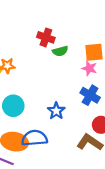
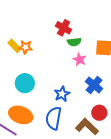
pink star: (89, 68) -> (79, 59), moved
blue semicircle: (34, 138) -> (54, 118), moved, turned -85

